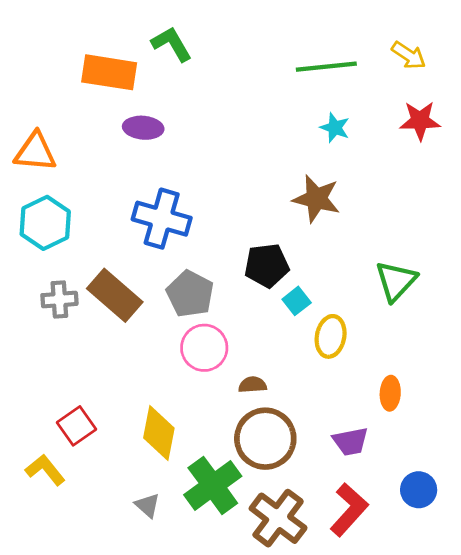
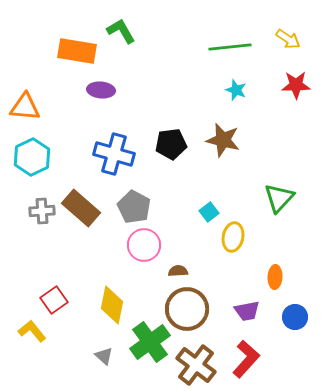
black pentagon: (267, 265) -> (171, 144), moved
blue circle: (419, 490) -> (295, 317), moved

